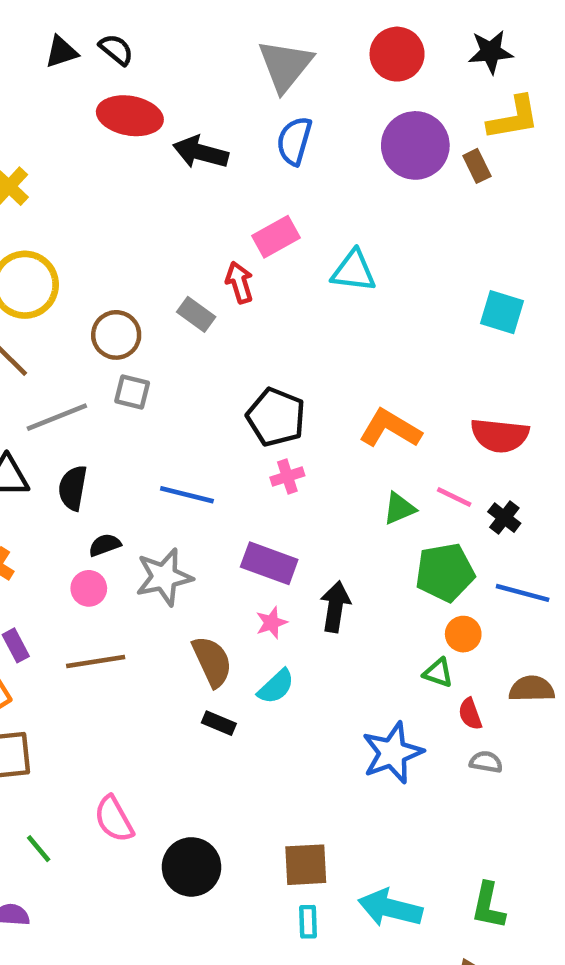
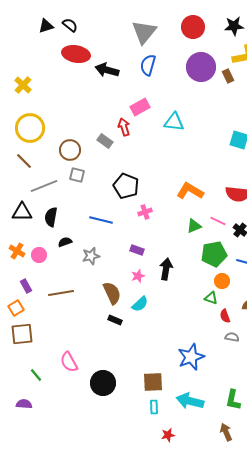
black pentagon: (276, 417) -> (126, 186), moved
purple rectangle: (269, 563) -> (137, 250), size x0.6
gray star: (164, 577) -> (91, 256), size x0.7
pink circle: (89, 588) -> (39, 255), moved
blue star: (392, 753) -> (191, 357), moved

